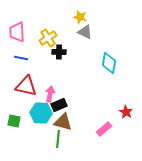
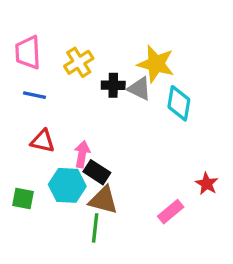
yellow star: (80, 17) -> (156, 64), moved, size x1.6
gray triangle: (85, 32) -> (139, 89), moved
black cross: (59, 52) -> (113, 85), moved
red triangle: (26, 86) -> (43, 141), size x0.7
black rectangle: (59, 105) -> (97, 172), turned 56

